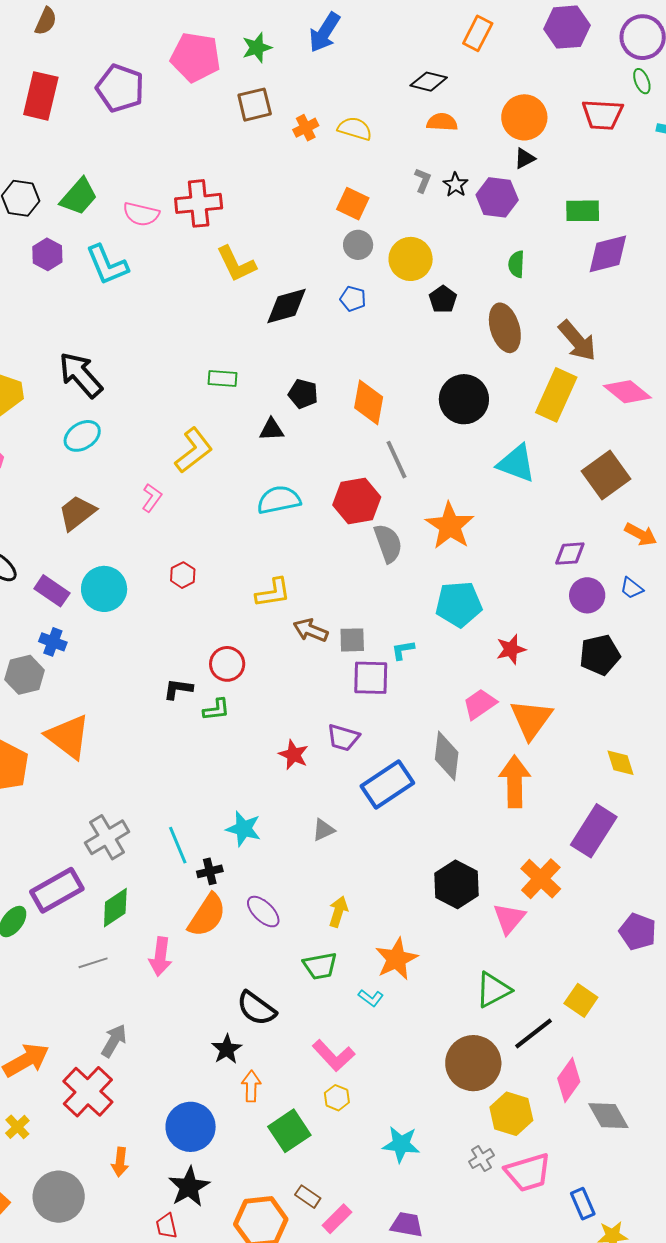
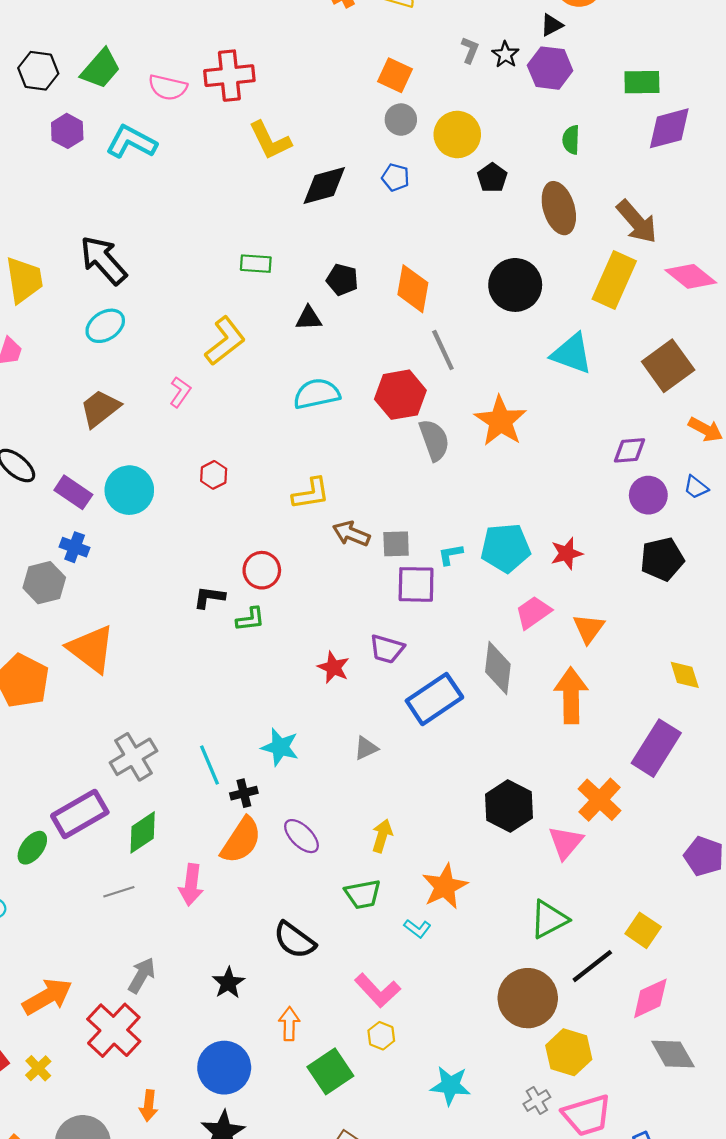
black triangle: (525, 158) -> (552, 25), moved
cyan L-shape: (107, 265) -> (131, 142), turned 141
cyan pentagon: (459, 604) -> (506, 548), moved
orange triangle: (531, 719) -> (589, 628), size x0.7
black star: (227, 1049) -> (228, 983), moved
pink diamond: (569, 1080) -> (650, 998), moved, turned 30

